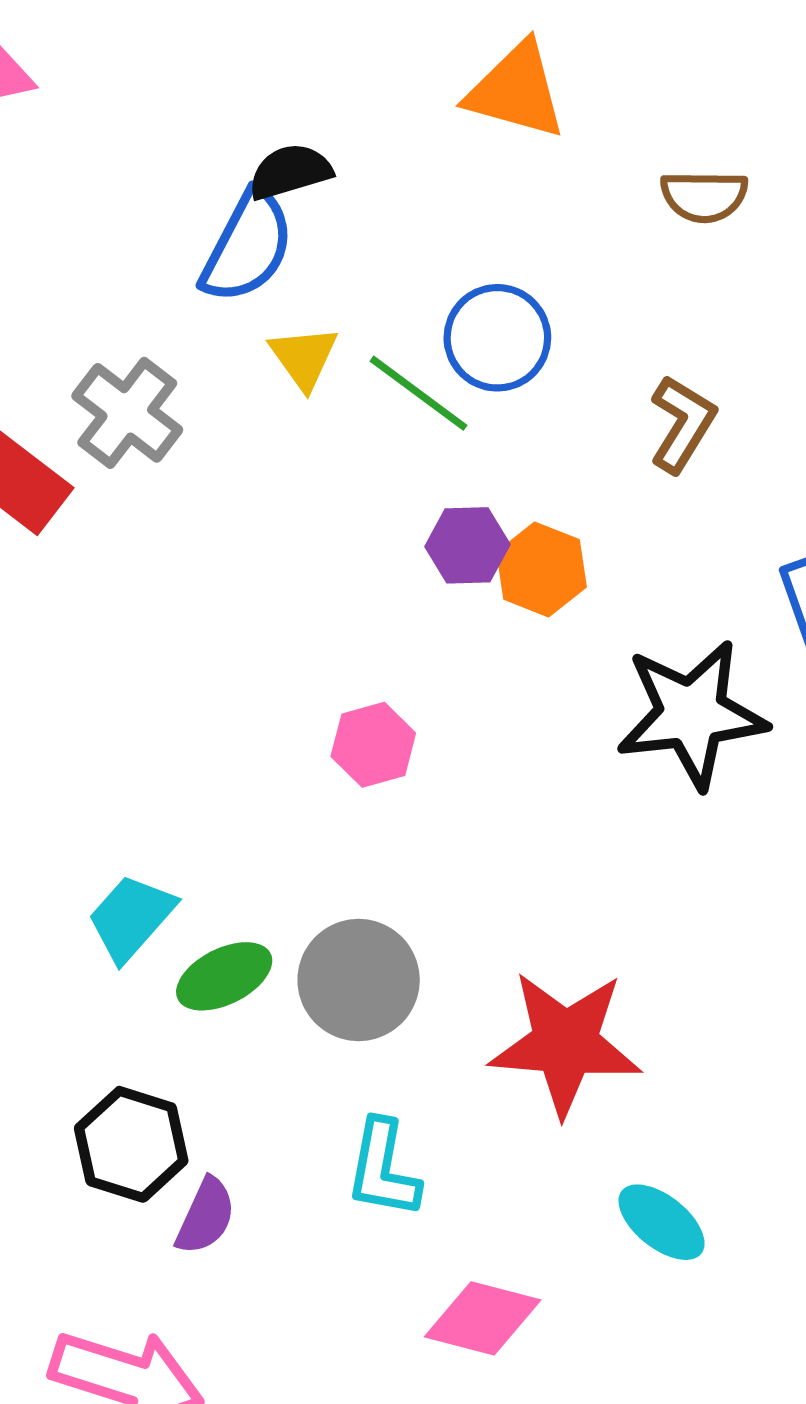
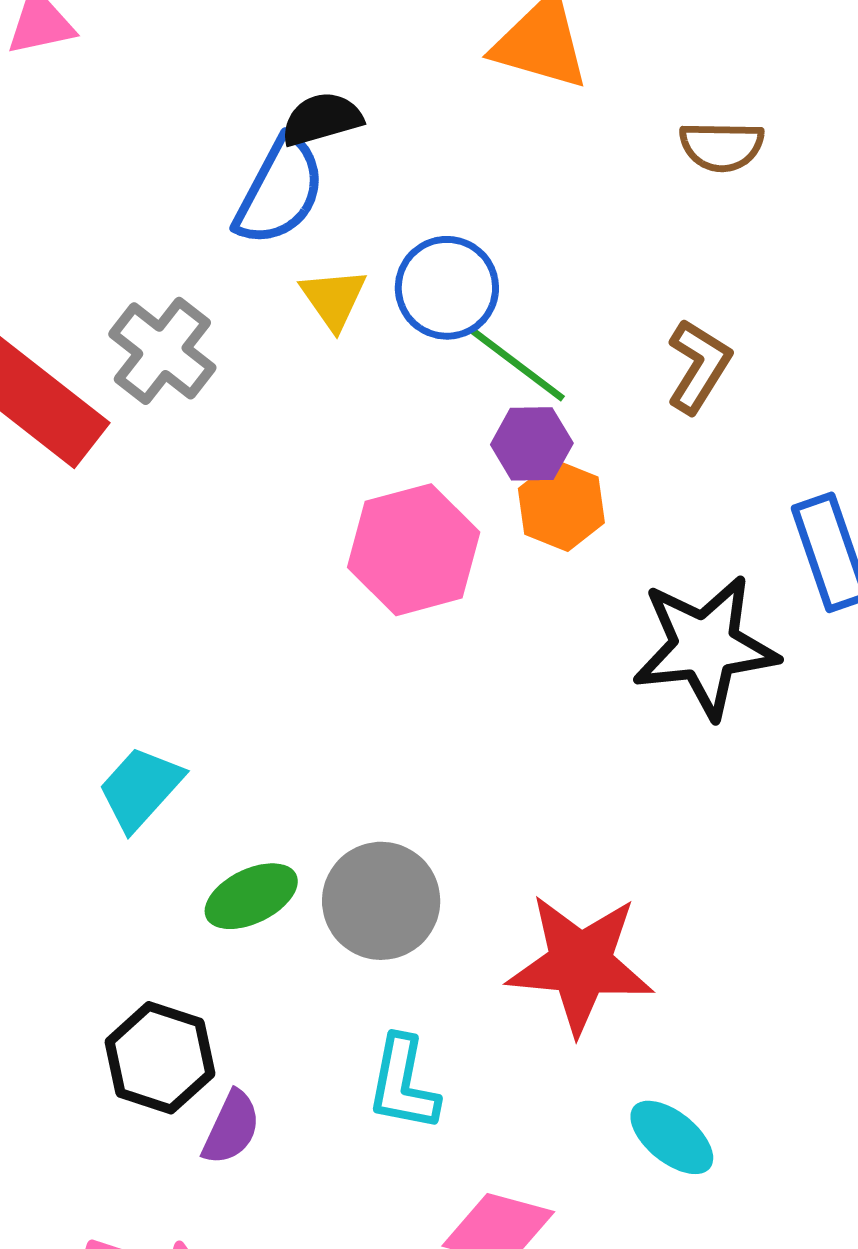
blue circle: (497, 338) -> (447, 288), moved
green line: (419, 393) -> (518, 365), moved
purple hexagon: (467, 545) -> (532, 444), moved
pink hexagon: (373, 745) -> (414, 550), moved, size x1.6
cyan trapezoid: (131, 918) -> (140, 788), moved

